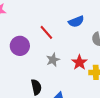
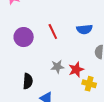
gray star: (53, 60) -> (57, 67), moved

